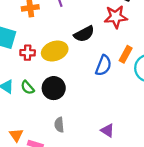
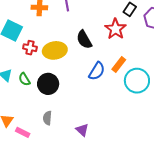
red star: (116, 17) -> (116, 29), turned 30
black semicircle: (84, 34) -> (84, 40), turned 78
purple triangle: (107, 131) -> (82, 130), moved

